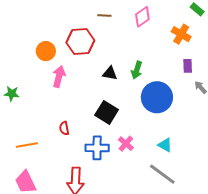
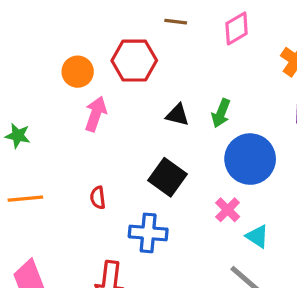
pink cross: (126, 144) -> (228, 210), moved
orange line: (27, 145) -> (25, 199), moved

